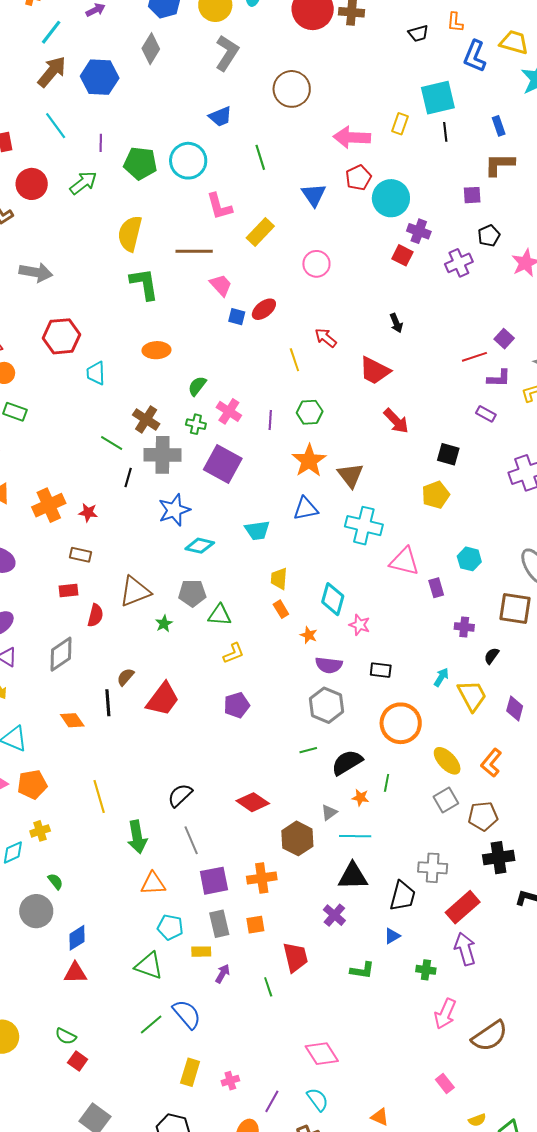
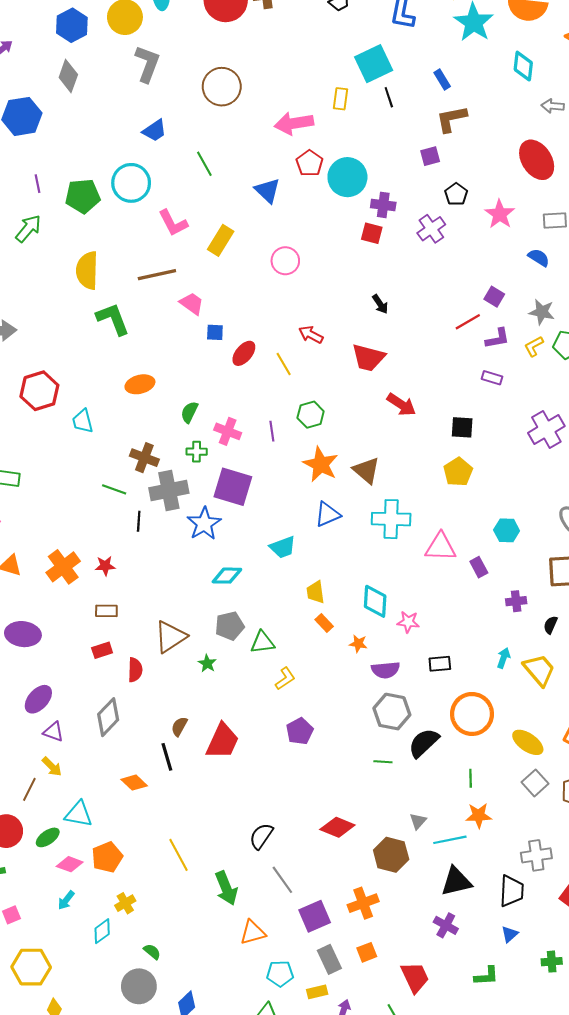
red ellipse: (264, 309) -> (244, 353), moved
blue star: (174, 510) -> (204, 524), moved
green line: (308, 750) -> (383, 762), turned 30
black semicircle: (347, 762) -> (424, 743), moved
orange star: (360, 798) -> (479, 816), moved, size x1.4

